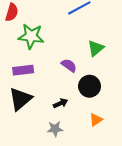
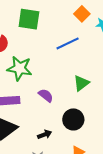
purple semicircle: (69, 65) -> (46, 95), moved

